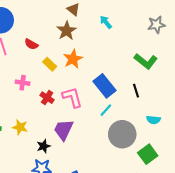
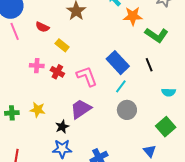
orange star: (73, 59) -> (133, 16), moved, turned 30
red cross: (47, 98) -> (57, 72), moved
purple trapezoid: (64, 130) -> (81, 109), turned 35
gray circle: (122, 134) -> (127, 110), moved, size x0.7

